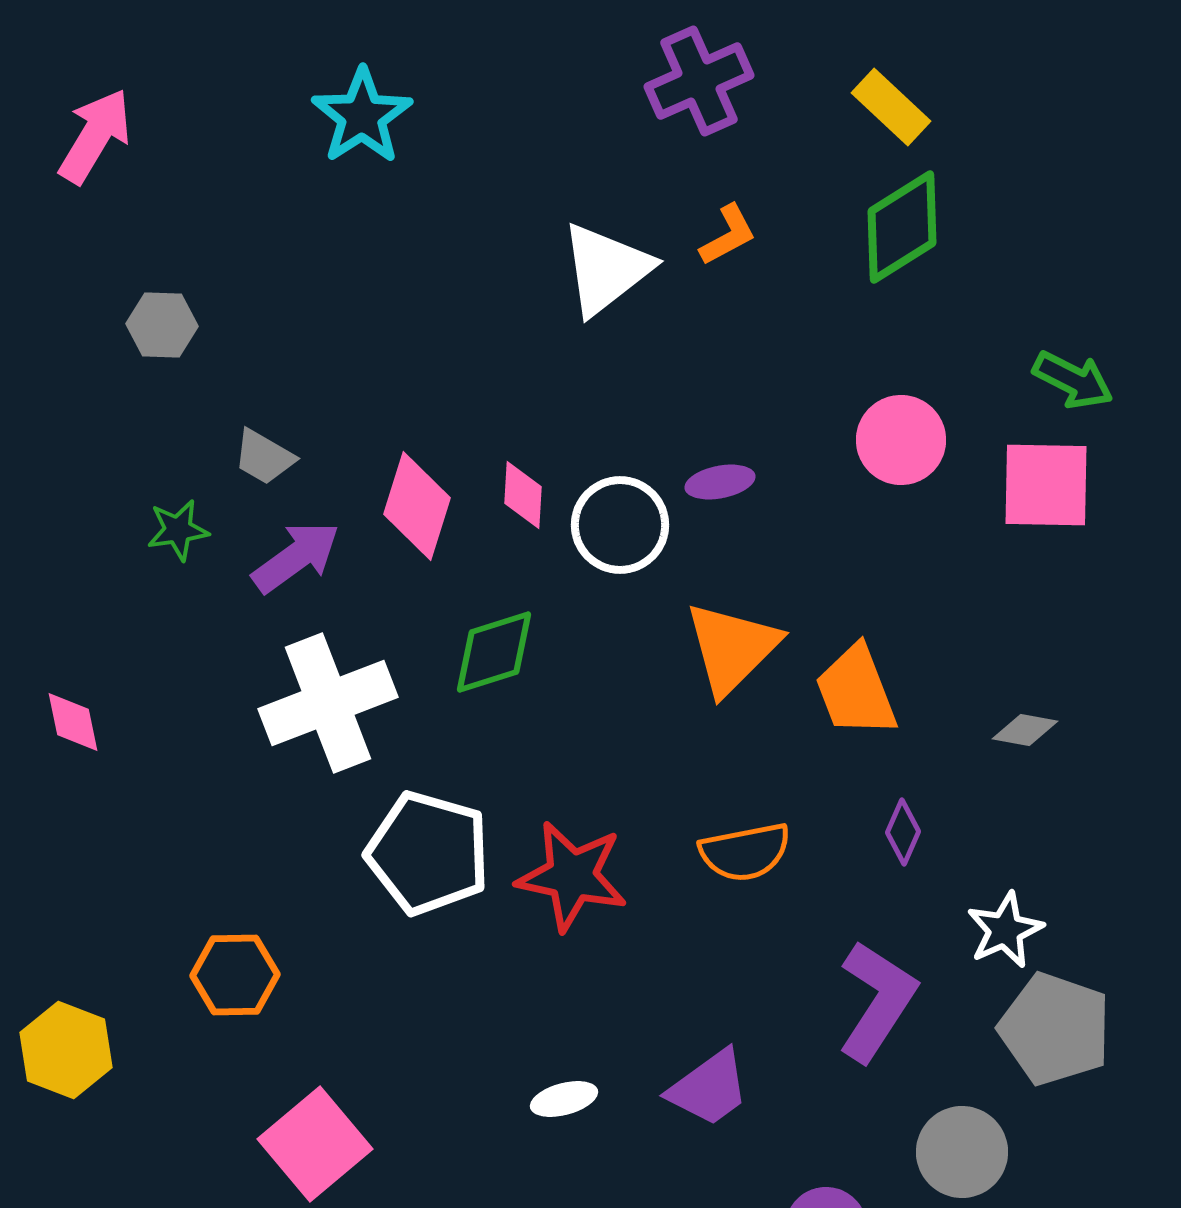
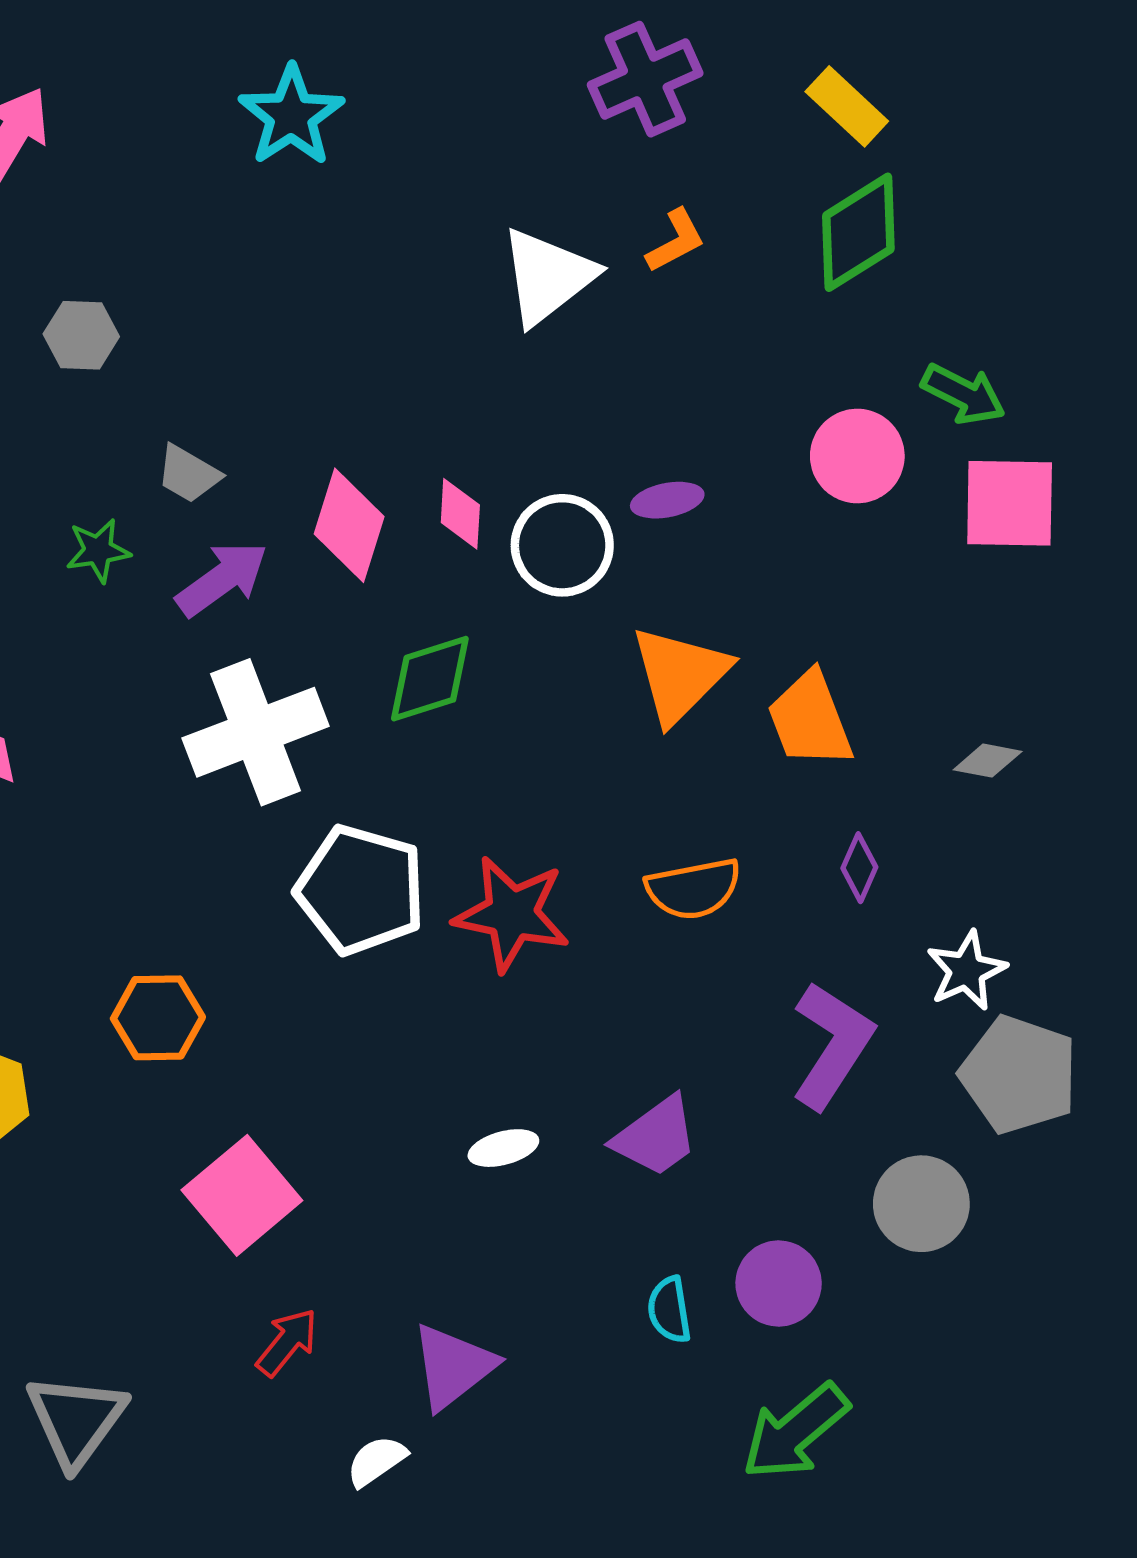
green arrow: (1073, 380) -> (963, 394), moved

